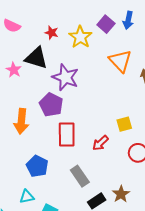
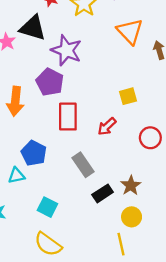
yellow square: (124, 124) -> (128, 96), moved
cyan triangle: (27, 197) -> (16, 176), moved

